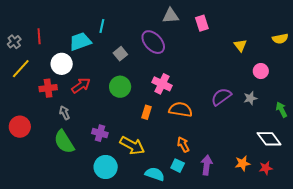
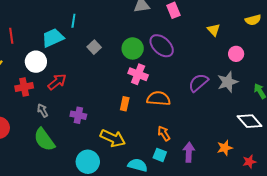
purple ellipse: (153, 42) -> (162, 46), moved
green circle: (120, 87) -> (133, 48), moved
gray star: (250, 98) -> (228, 82), size x1.5
purple cross: (100, 133) -> (78, 115), moved
red star: (266, 168) -> (249, 162), moved

